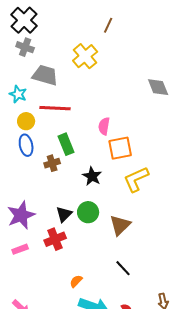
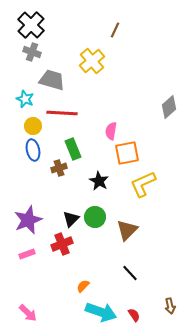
gray diamond: (158, 87) -> (169, 107), moved, turned 70

